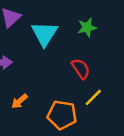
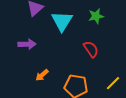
yellow line: (93, 97) -> (113, 83), moved

